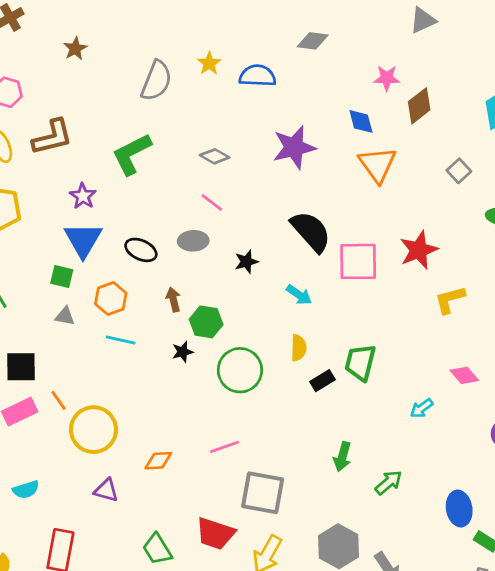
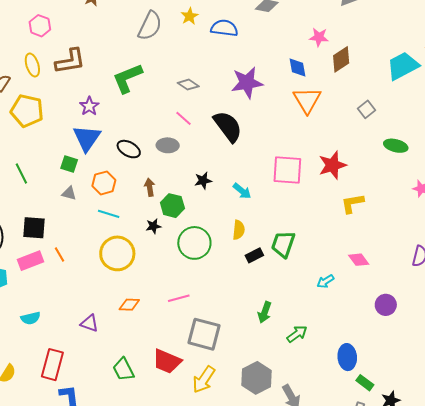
black semicircle: (311, 231) -> (228, 126), moved
black star: (246, 262) -> (203, 181), moved
yellow circle: (93, 430) -> (117, 253), moved

